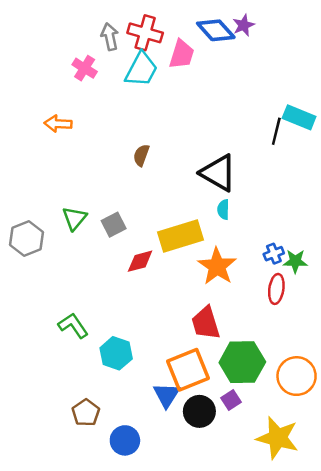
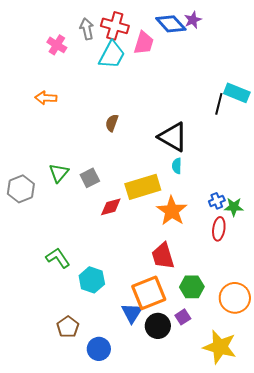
pink cross: (85, 68) -> (57, 45), moved
green hexagon: (242, 362) -> (192, 287), size x0.7

